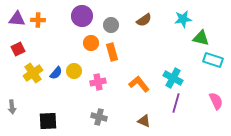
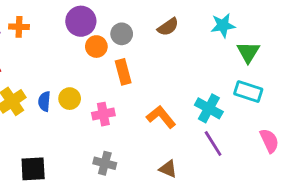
green triangle: (201, 38) -> (248, 52), turned 48
orange circle: (91, 43) -> (96, 47), moved
cyan rectangle: (213, 60) -> (248, 92), moved
blue semicircle: (56, 73) -> (44, 101), turned 144
purple line: (176, 103) -> (213, 144), turned -48

